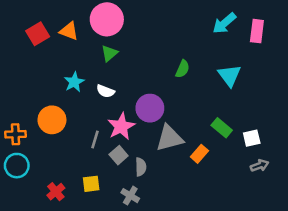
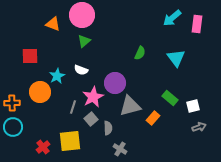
red square: (38, 34) -> (30, 56), moved, turned 30
cyan star: (74, 82) -> (57, 76), moved
yellow square: (91, 184) -> (70, 141), size x1.6
gray cross: (130, 196) -> (120, 149), moved

